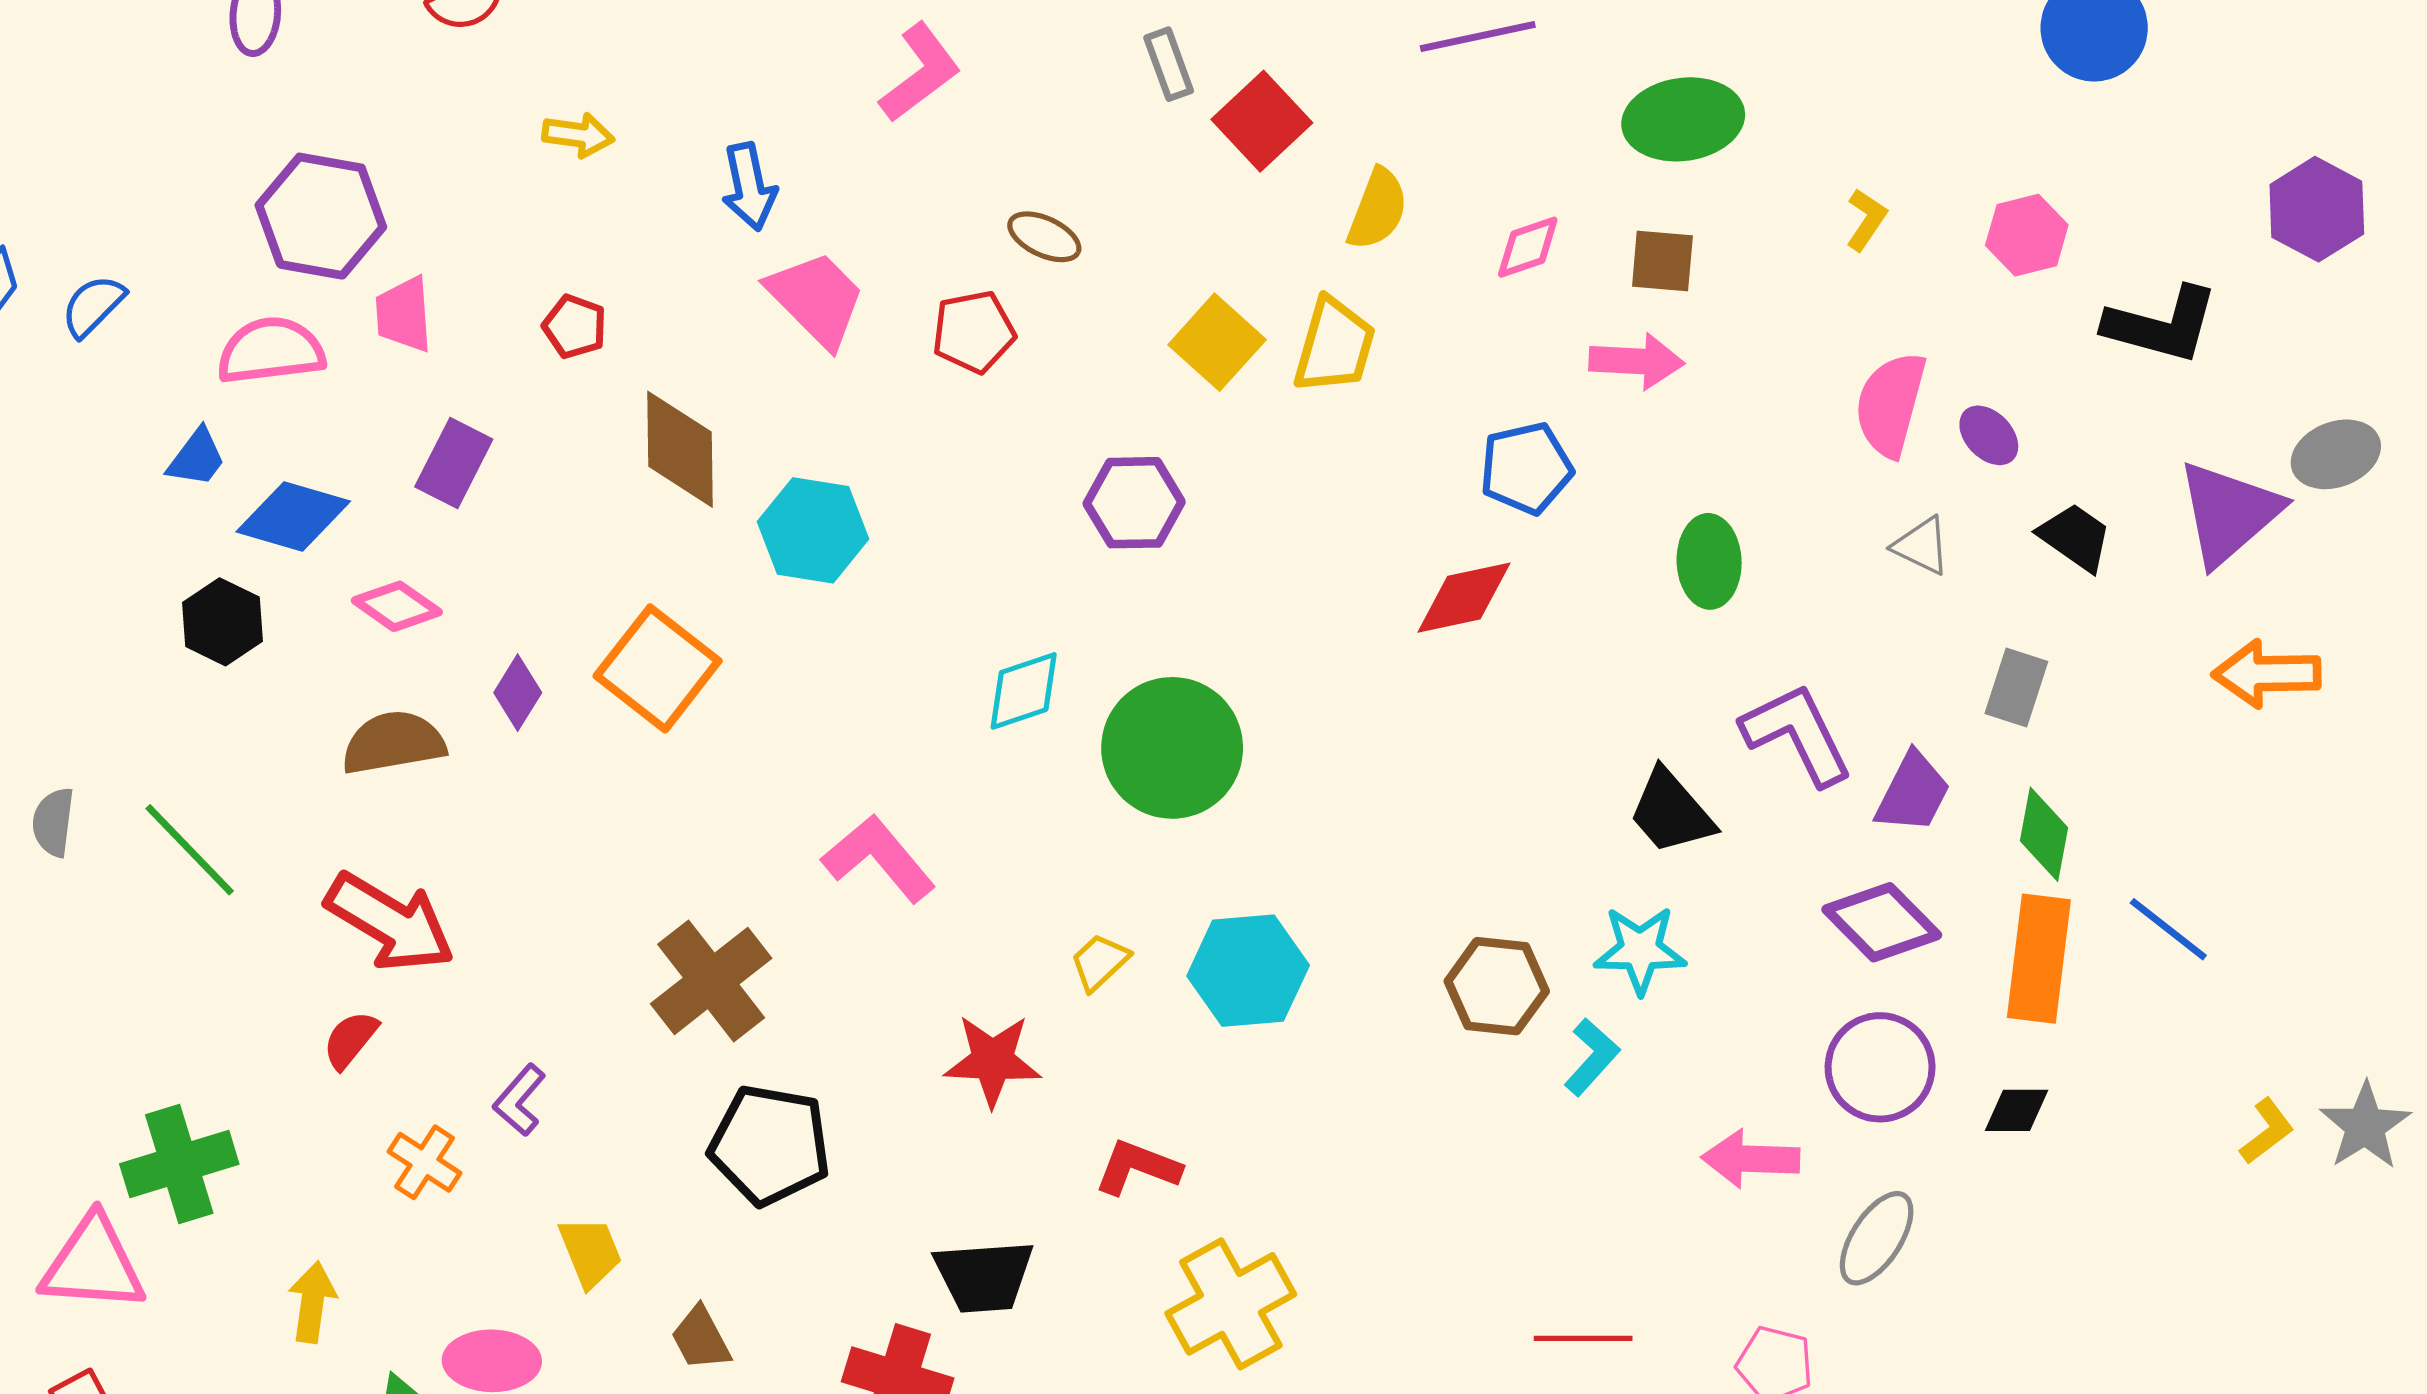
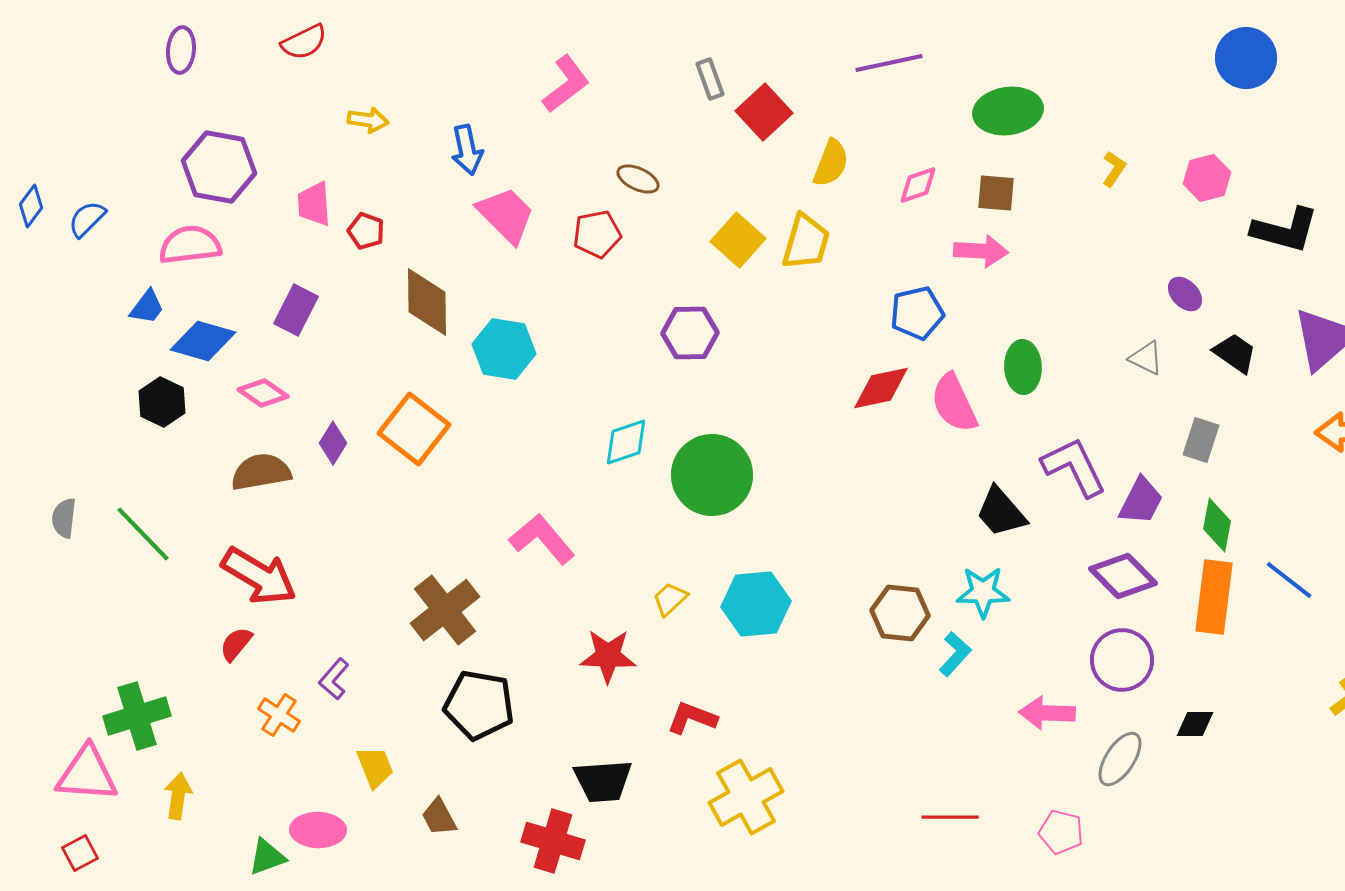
pink trapezoid: (404, 315) -> (314, 204), moved
pink semicircle: (1890, 404) -> (954, 403), moved, turned -40
black diamond: (2016, 1110) -> (1195, 724), moved
yellow arrow: (312, 1302) -> (178, 796), moved

